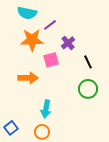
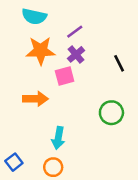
purple line: (50, 25) -> (75, 32), moved
purple cross: (68, 43) -> (76, 54), moved
black line: (88, 62) -> (119, 63), moved

